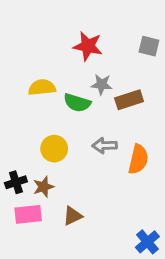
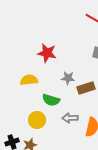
red star: (88, 46) -> (47, 53), moved
green semicircle: (77, 103) -> (51, 100), moved

